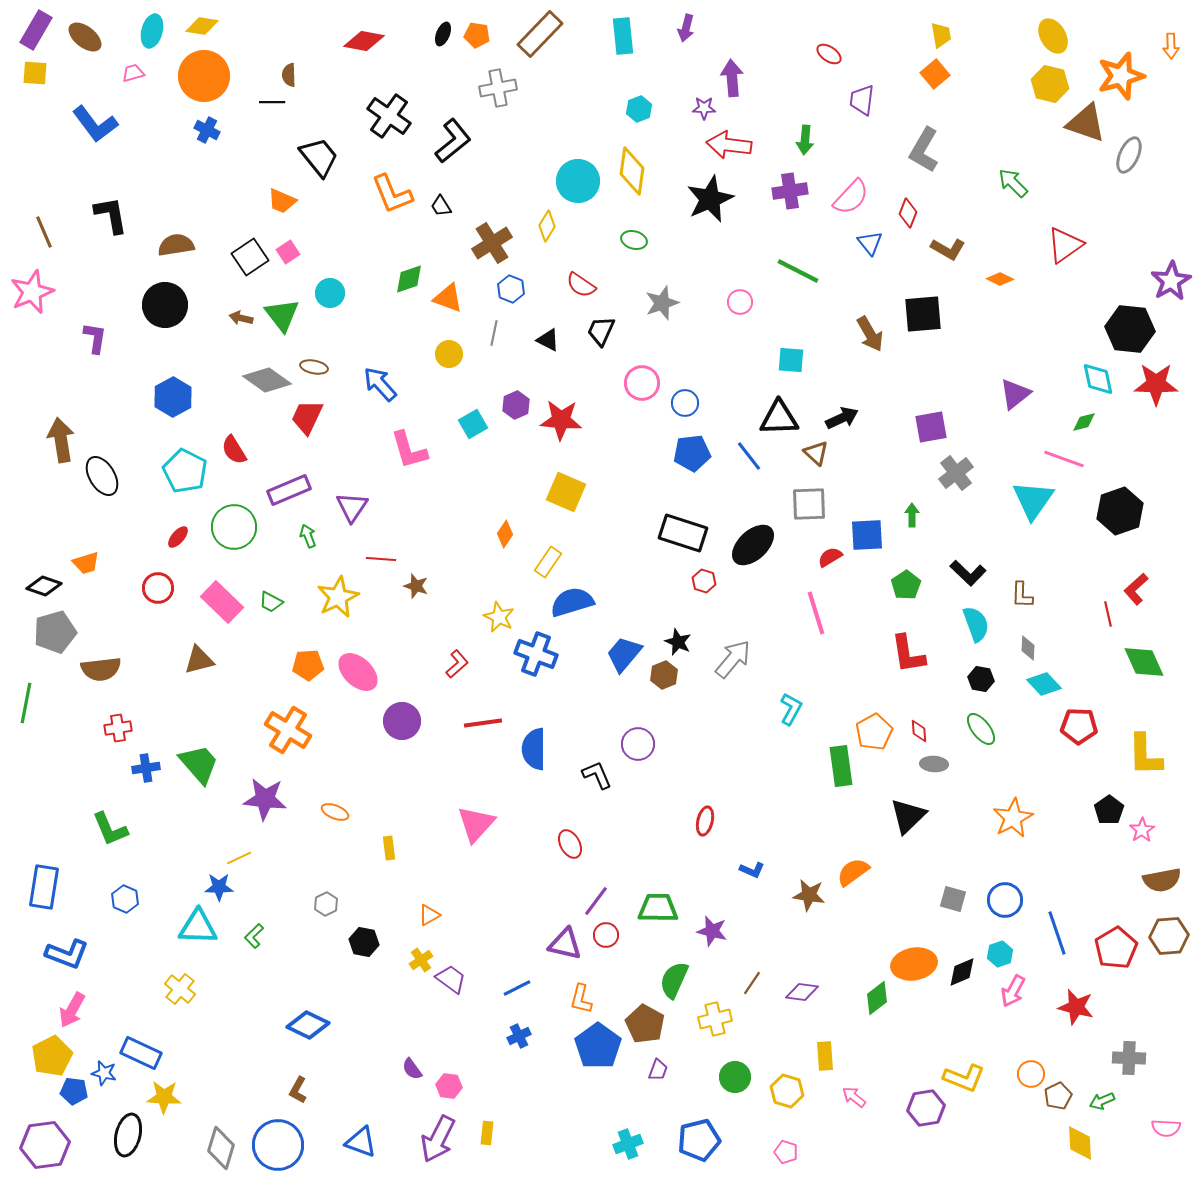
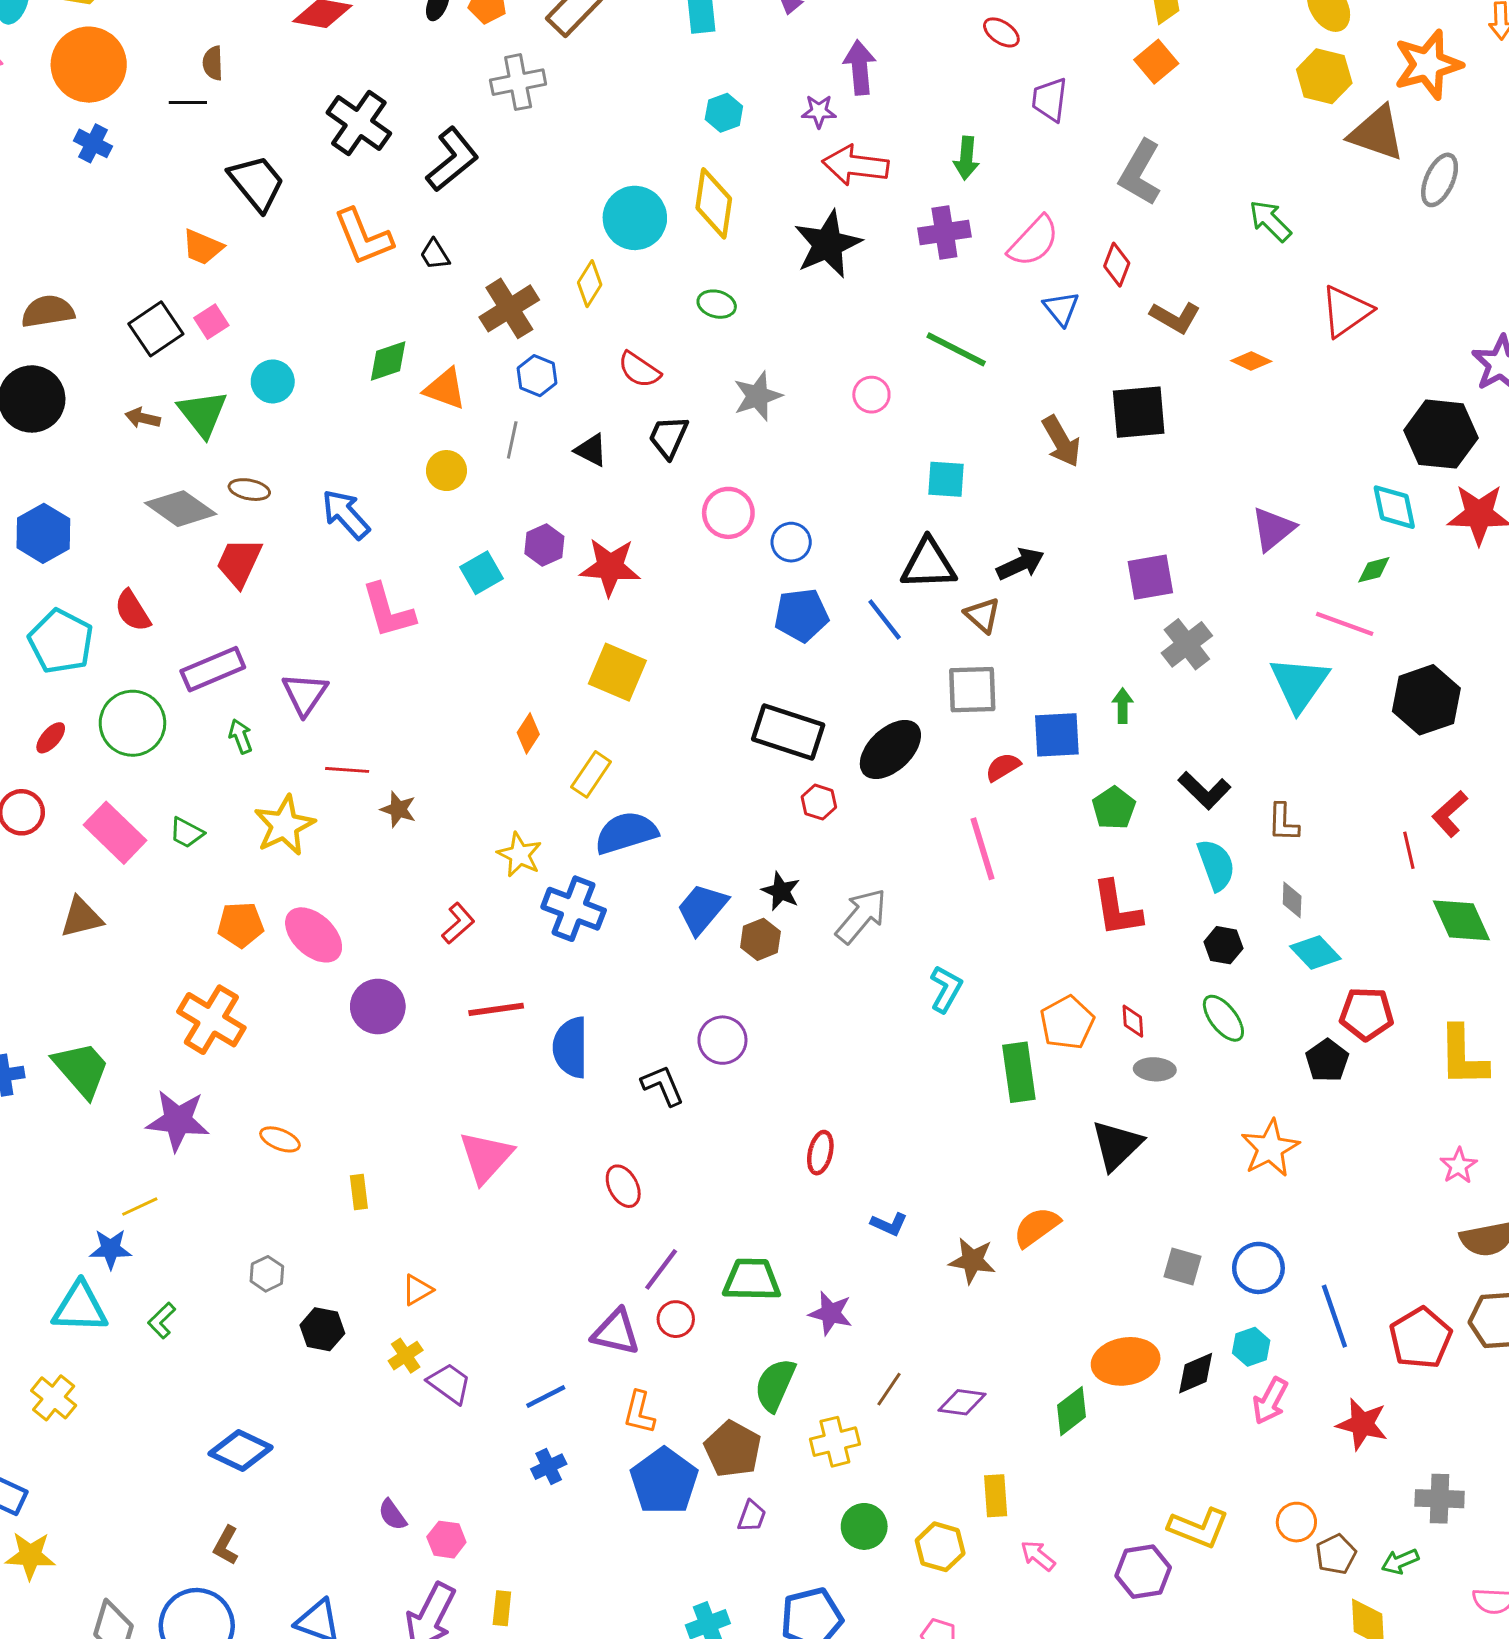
black pentagon: (1109, 810) -> (1327, 1061), moved

